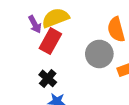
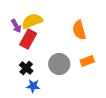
gray circle: (99, 54) -> (59, 64), moved

